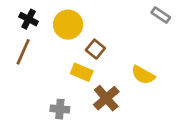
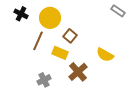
brown line: (23, 52) -> (38, 41), moved
gray cross: (60, 109) -> (44, 80), turned -32

